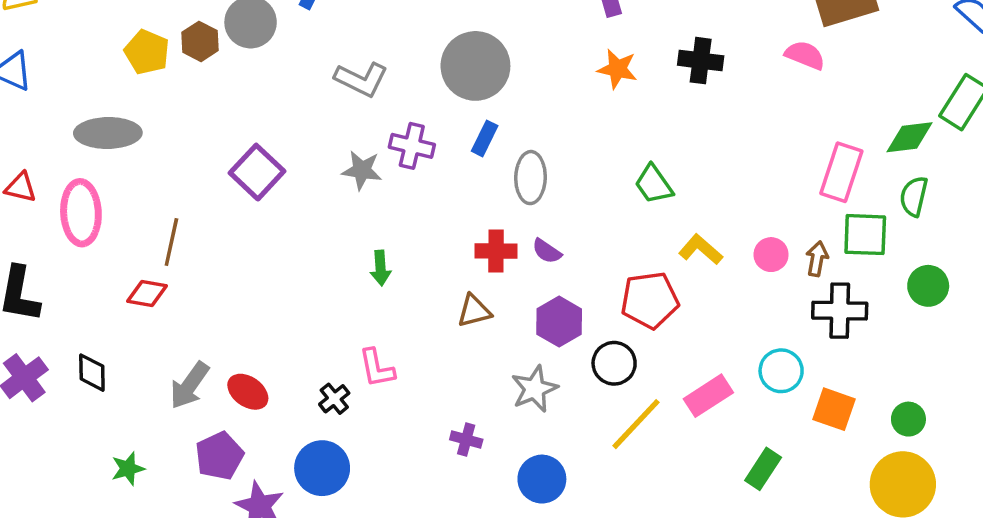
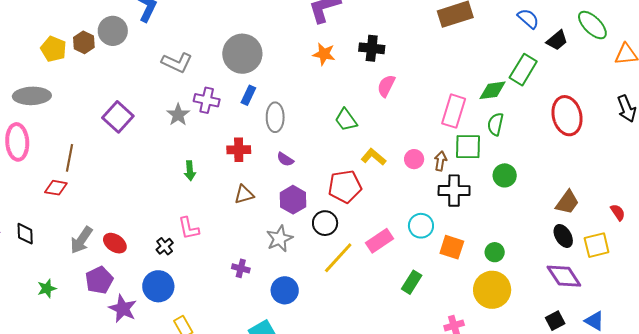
pink semicircle: (805, 55) -> (386, 86), moved, turned -85
gray star: (362, 170) -> (178, 115), turned 30
red cross: (496, 251) -> (239, 150), moved

